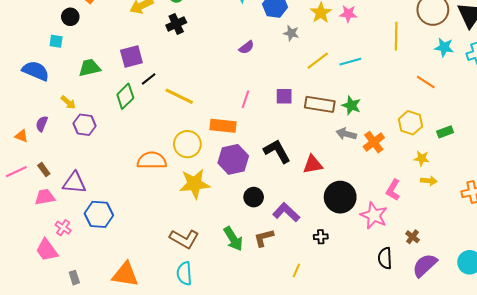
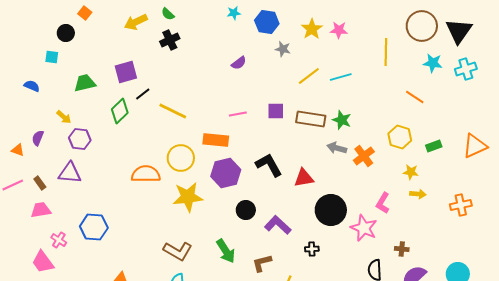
blue semicircle: (36, 71) -> (32, 86), size x0.6
pink line: (245, 99) -> (238, 114), turned 60
purple triangle: (74, 183) -> (70, 173), moved
brown cross: (412, 237) -> (402, 249), turned -32
brown L-shape: (264, 238) -> (262, 263), moved

